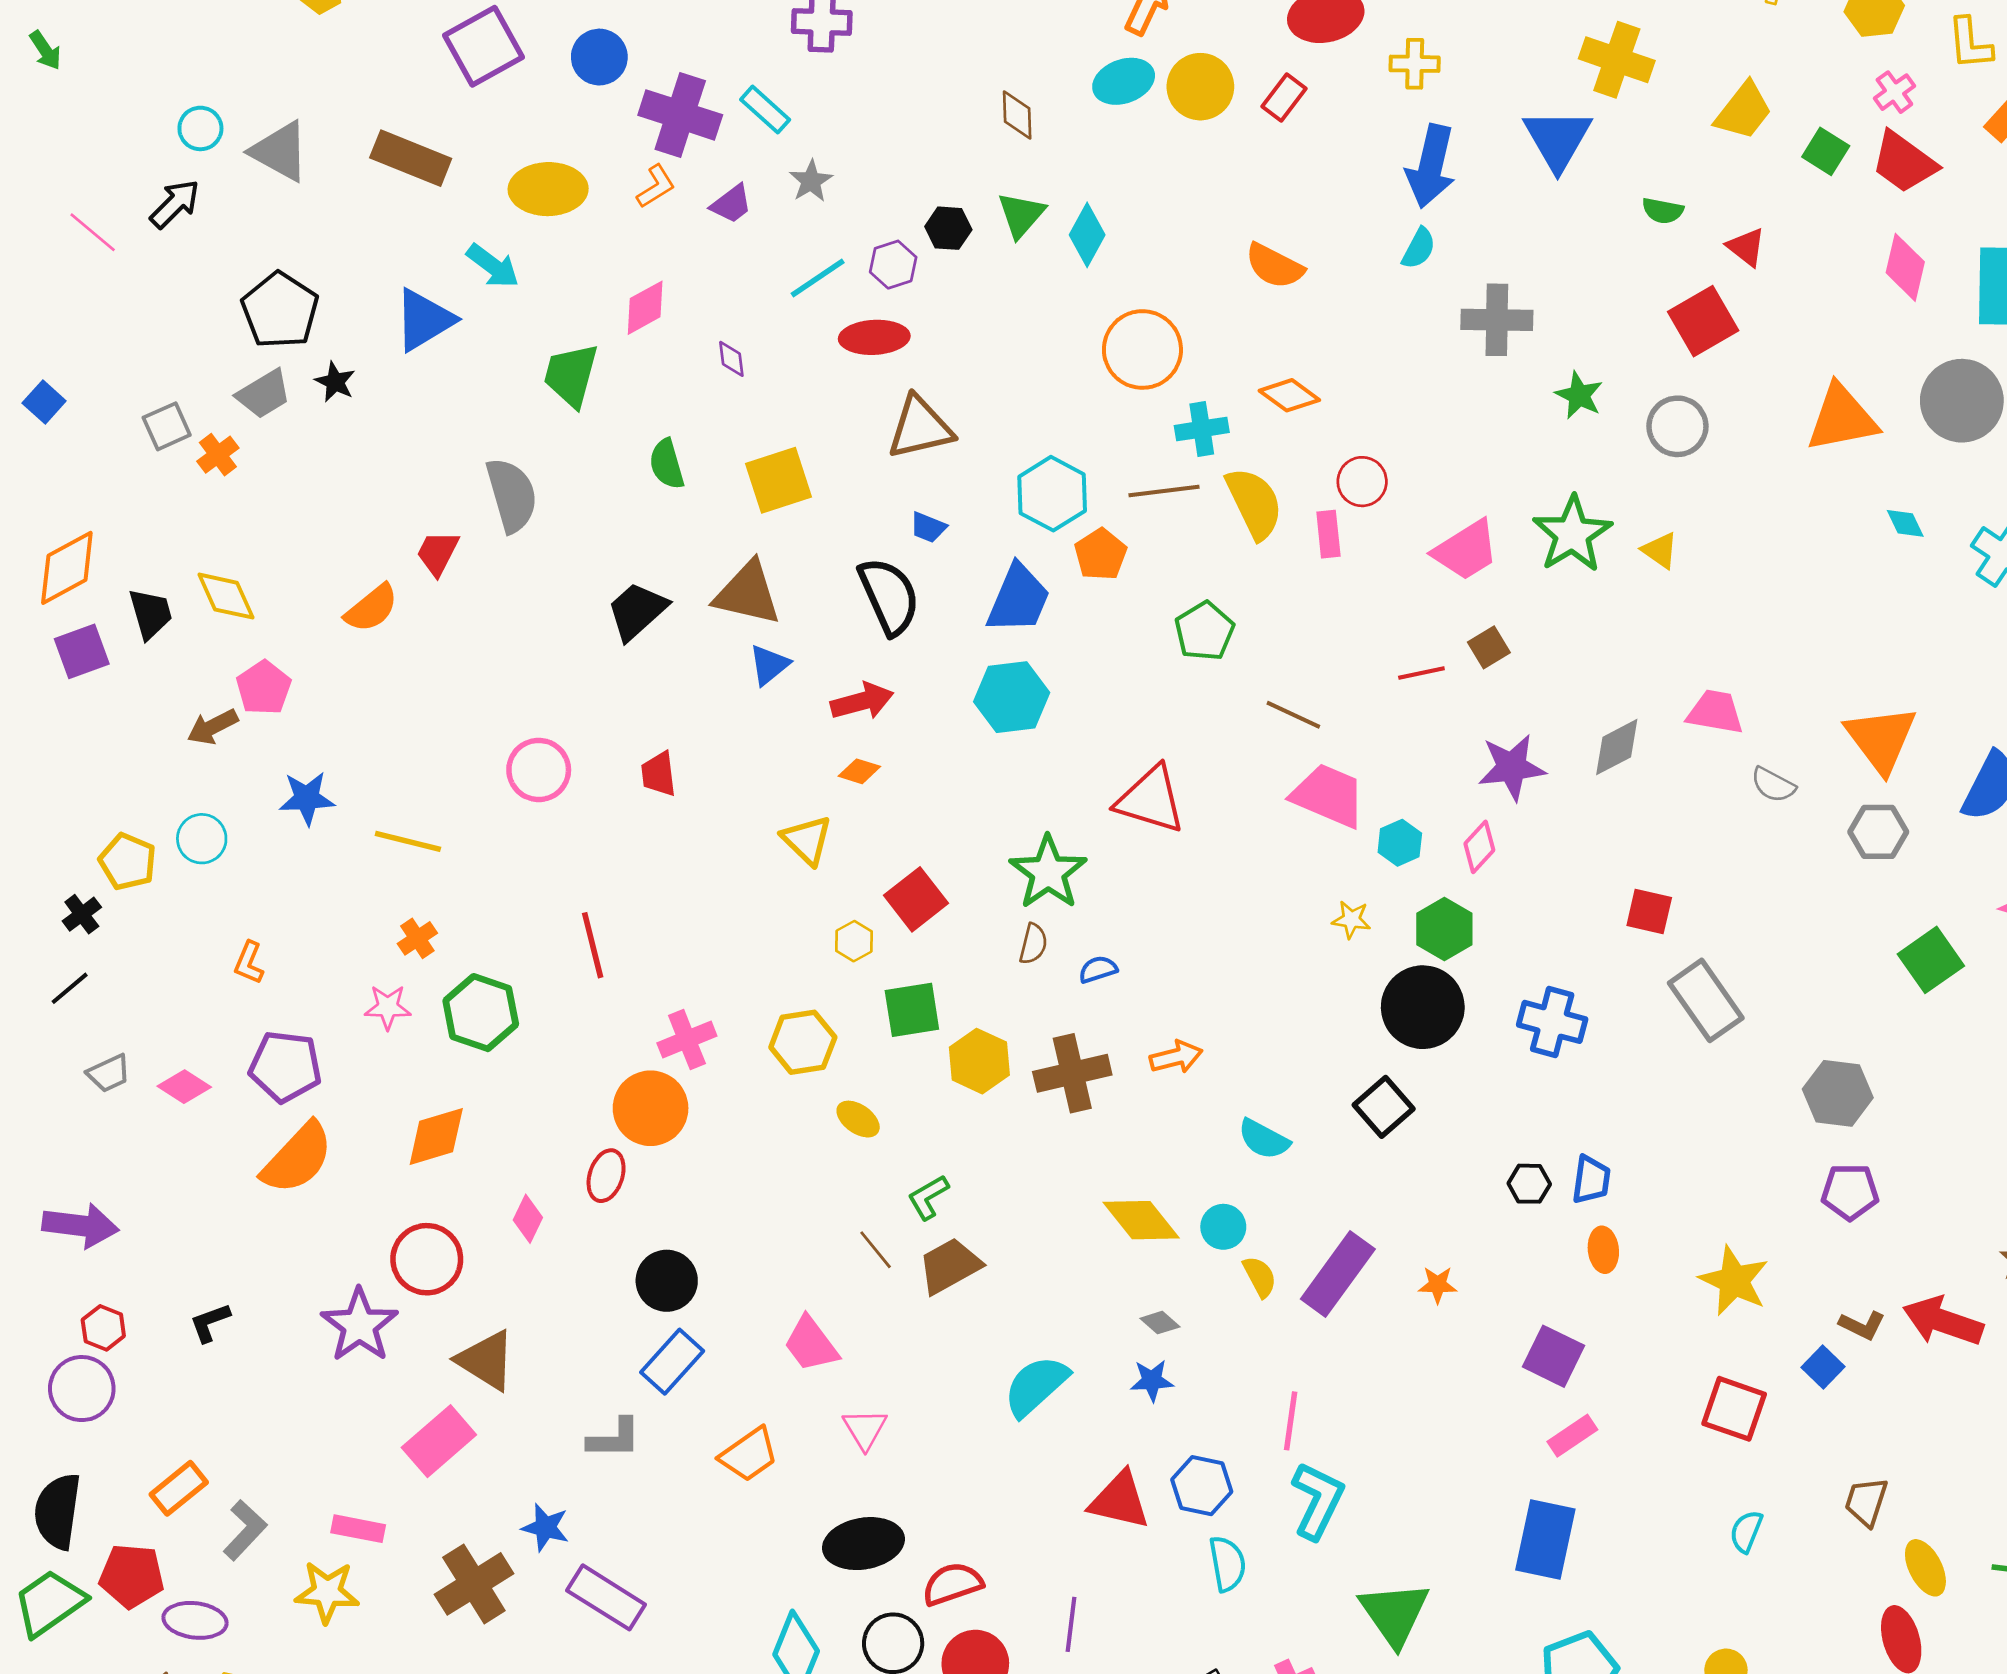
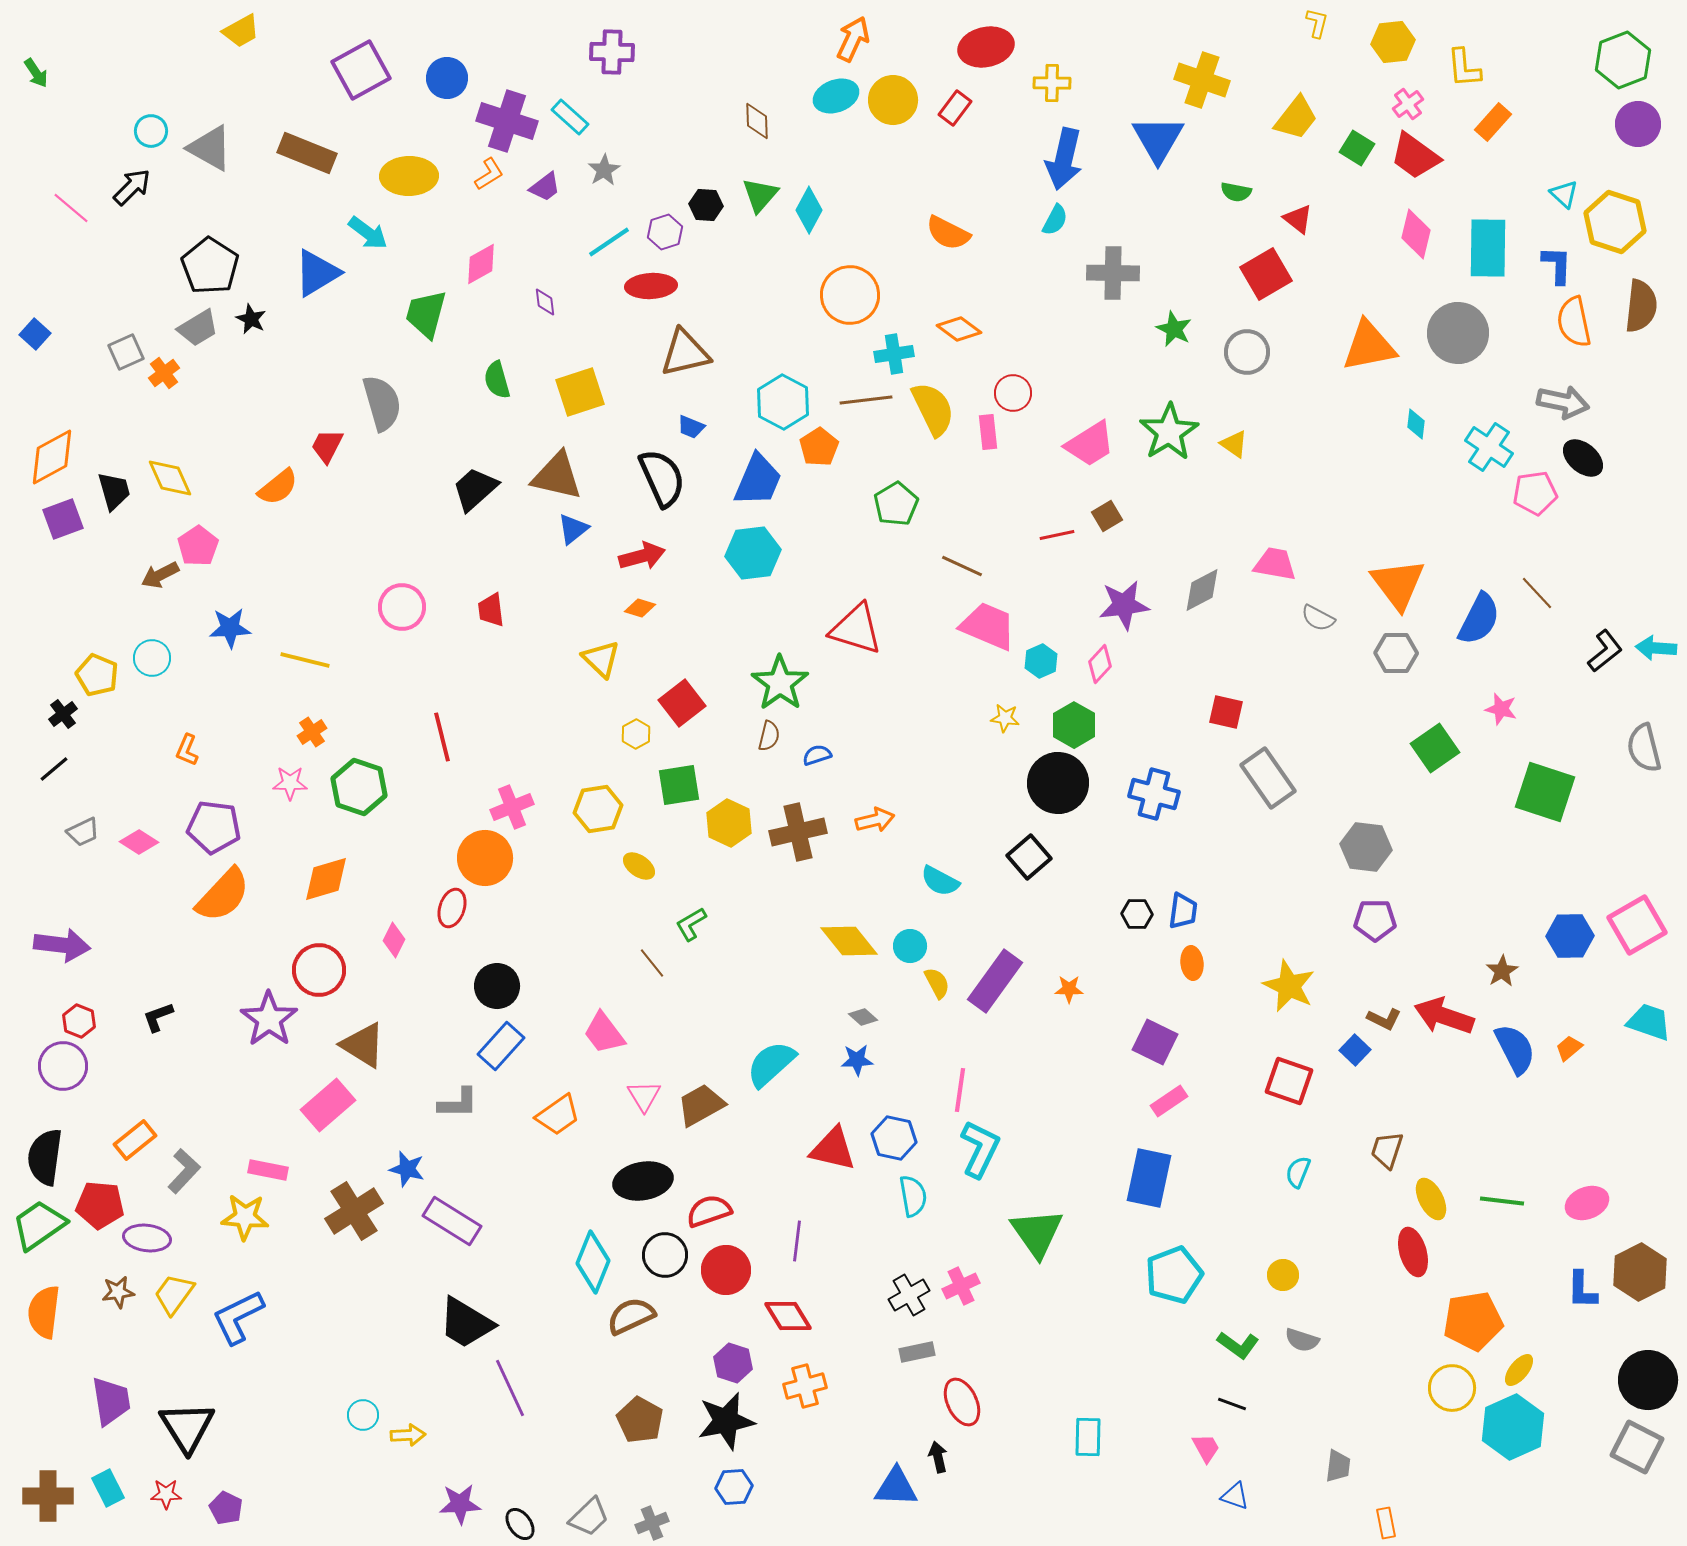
cyan diamond: (1905, 523) -> (1416, 424), turned 32
brown trapezoid: (950, 1266) -> (701, 1105), moved

